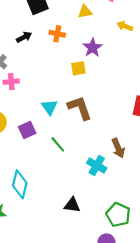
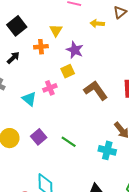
yellow triangle: (85, 12) -> (56, 30), moved, turned -32
pink cross: (11, 82) -> (50, 88), moved
cyan triangle: (49, 107) -> (29, 99), moved
brown L-shape: (80, 108) -> (96, 90), moved

